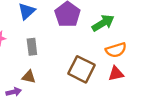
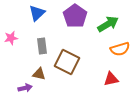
brown square: (82, 69) -> (67, 62), moved
red triangle: (116, 74) -> (111, 79), moved

